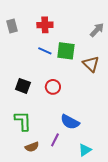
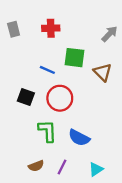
blue line: (45, 51) -> (47, 70), moved
red circle: (53, 87) -> (60, 98), size x1.5
green L-shape: (23, 121) -> (47, 131), moved
purple line: (55, 140) -> (62, 167), moved

